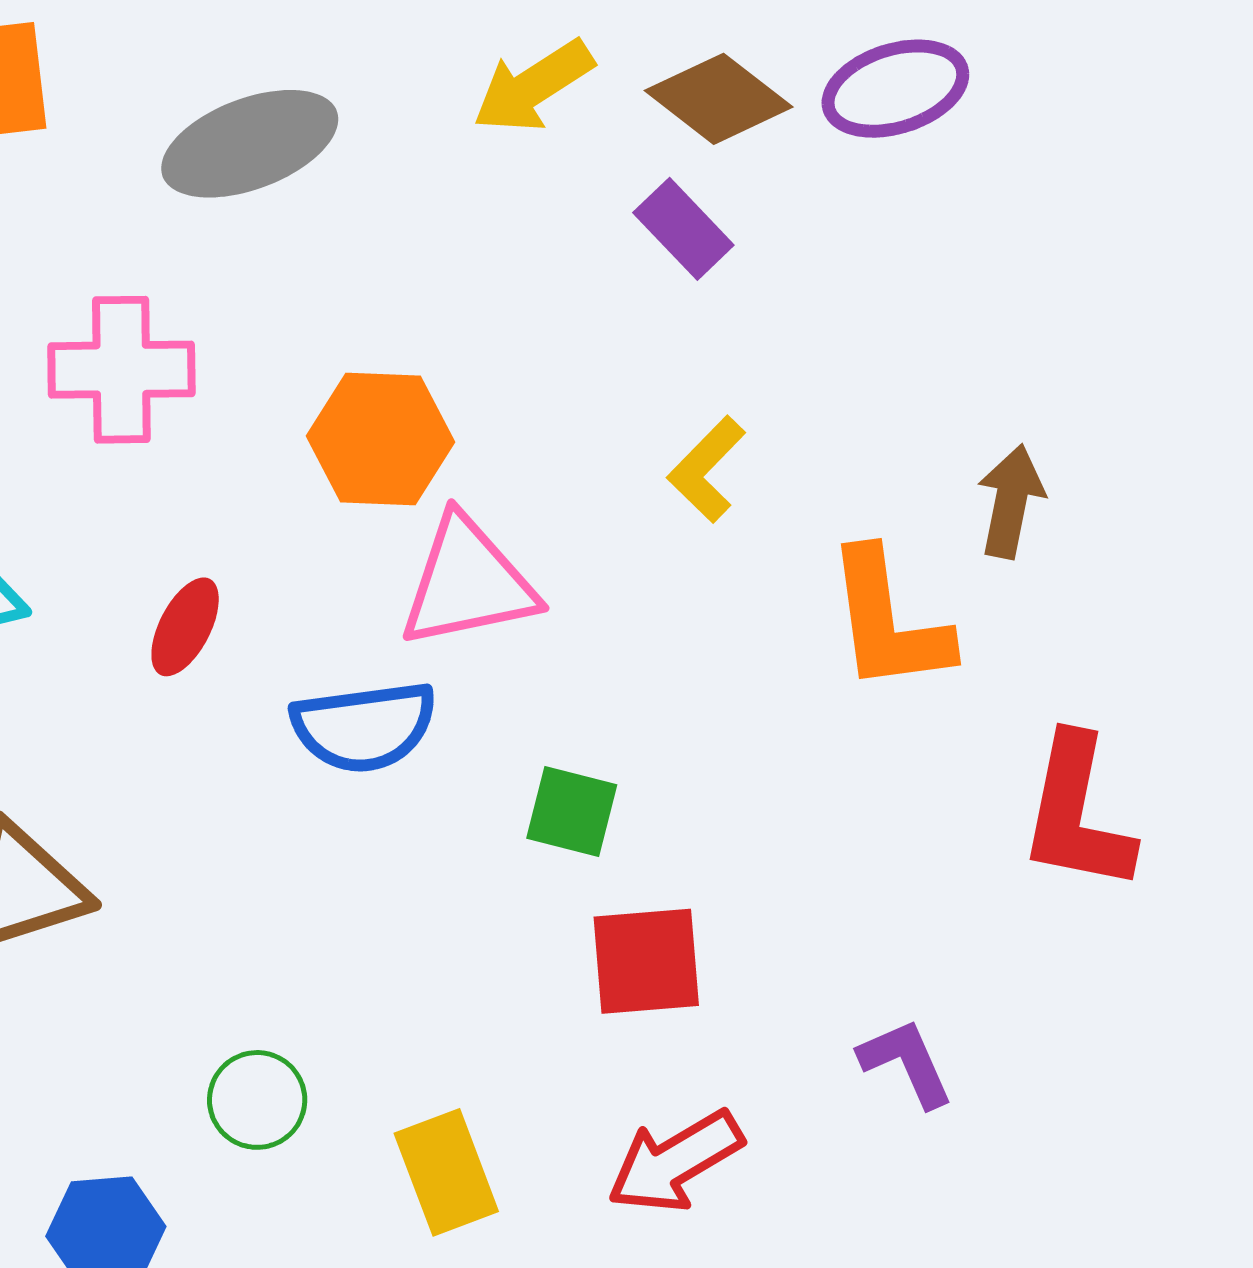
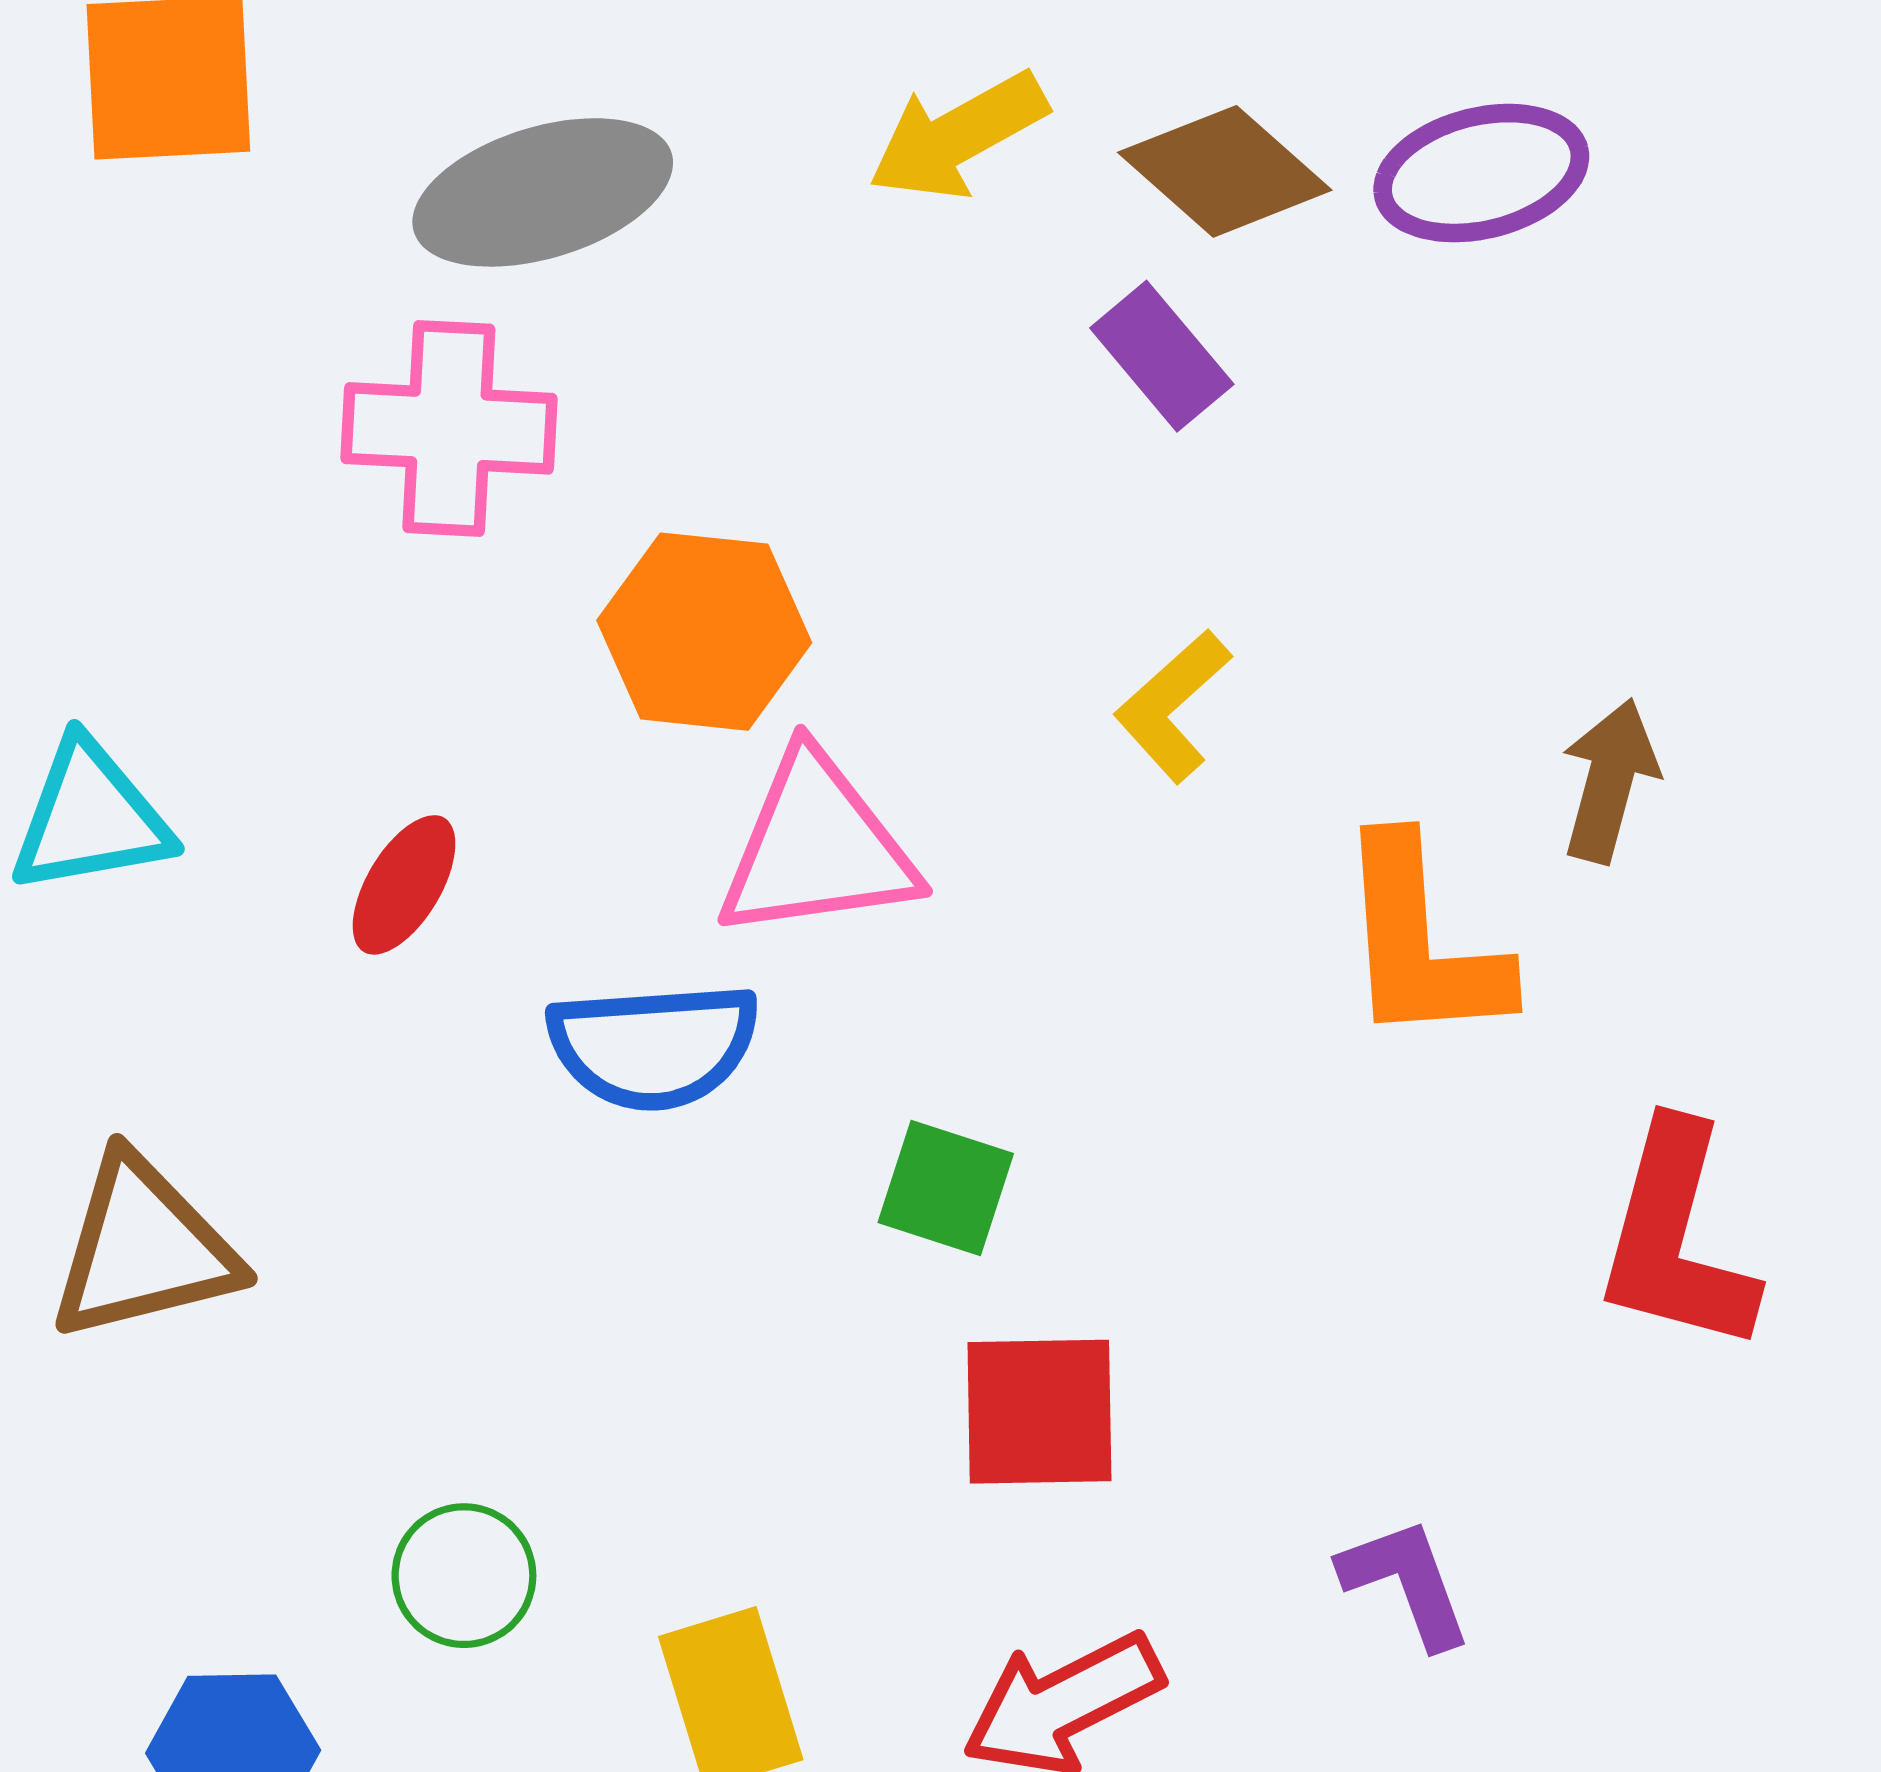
pink cross: (121, 370) -> (449, 428), moved

